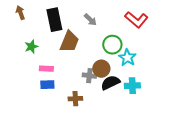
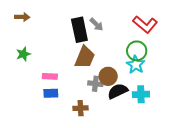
brown arrow: (20, 13) -> (22, 17), turned 112
black rectangle: (54, 20) -> (79, 30), moved
brown trapezoid: (69, 42) -> (85, 57), moved
green circle: (112, 45) -> (137, 51), moved
green star: (31, 47) -> (23, 54), moved

